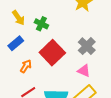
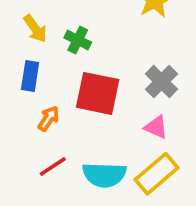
blue rectangle: (16, 43) -> (30, 76), turned -42
red square: (52, 53) -> (98, 93), turned -35

